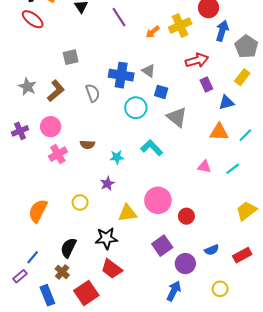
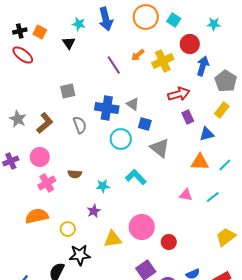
purple line: (119, 17) -> (114, 65), moved
orange arrow: (153, 32) -> (138, 55), moved
gray square: (71, 57) -> (68, 91), moved
orange semicircle: (38, 211) -> (37, 216), moved, turned 50
black star: (106, 238) -> (80, 255), moved

